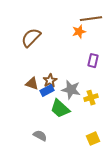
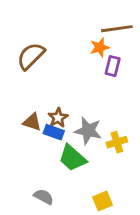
purple rectangle: (93, 61) -> (113, 66), moved
blue rectangle: (47, 91) -> (54, 132), turned 48
yellow square: (93, 139) -> (103, 201), moved

